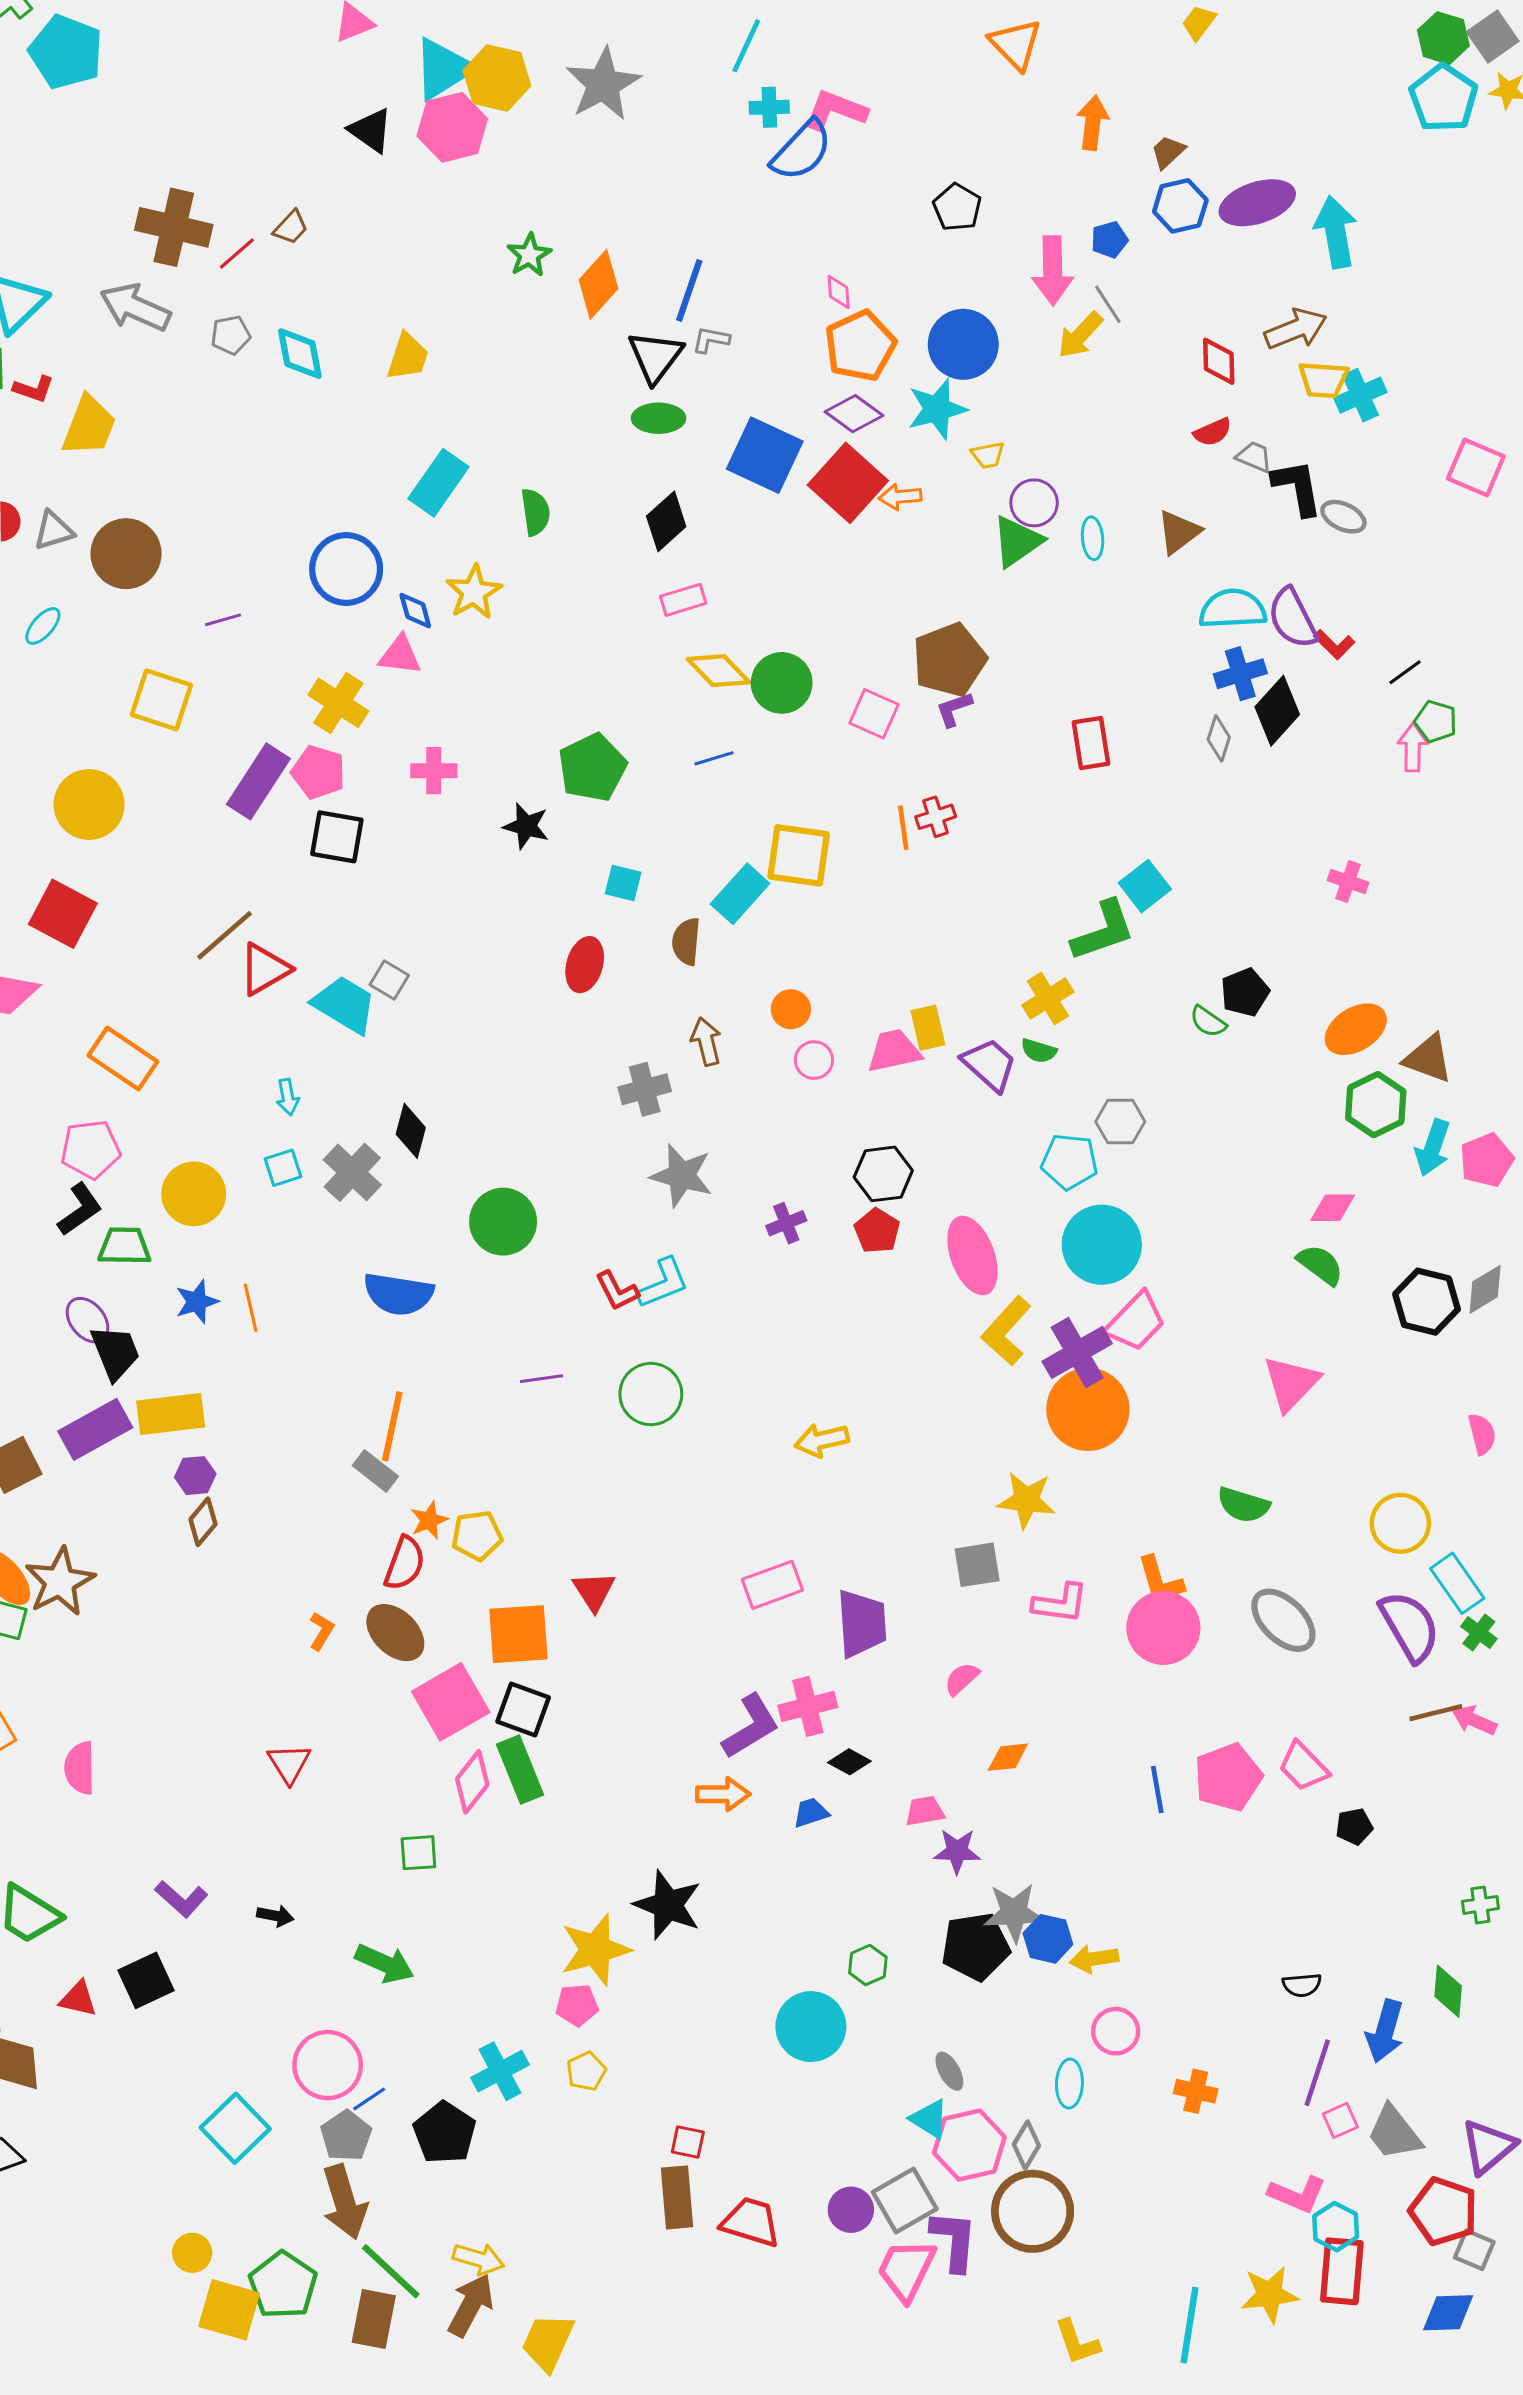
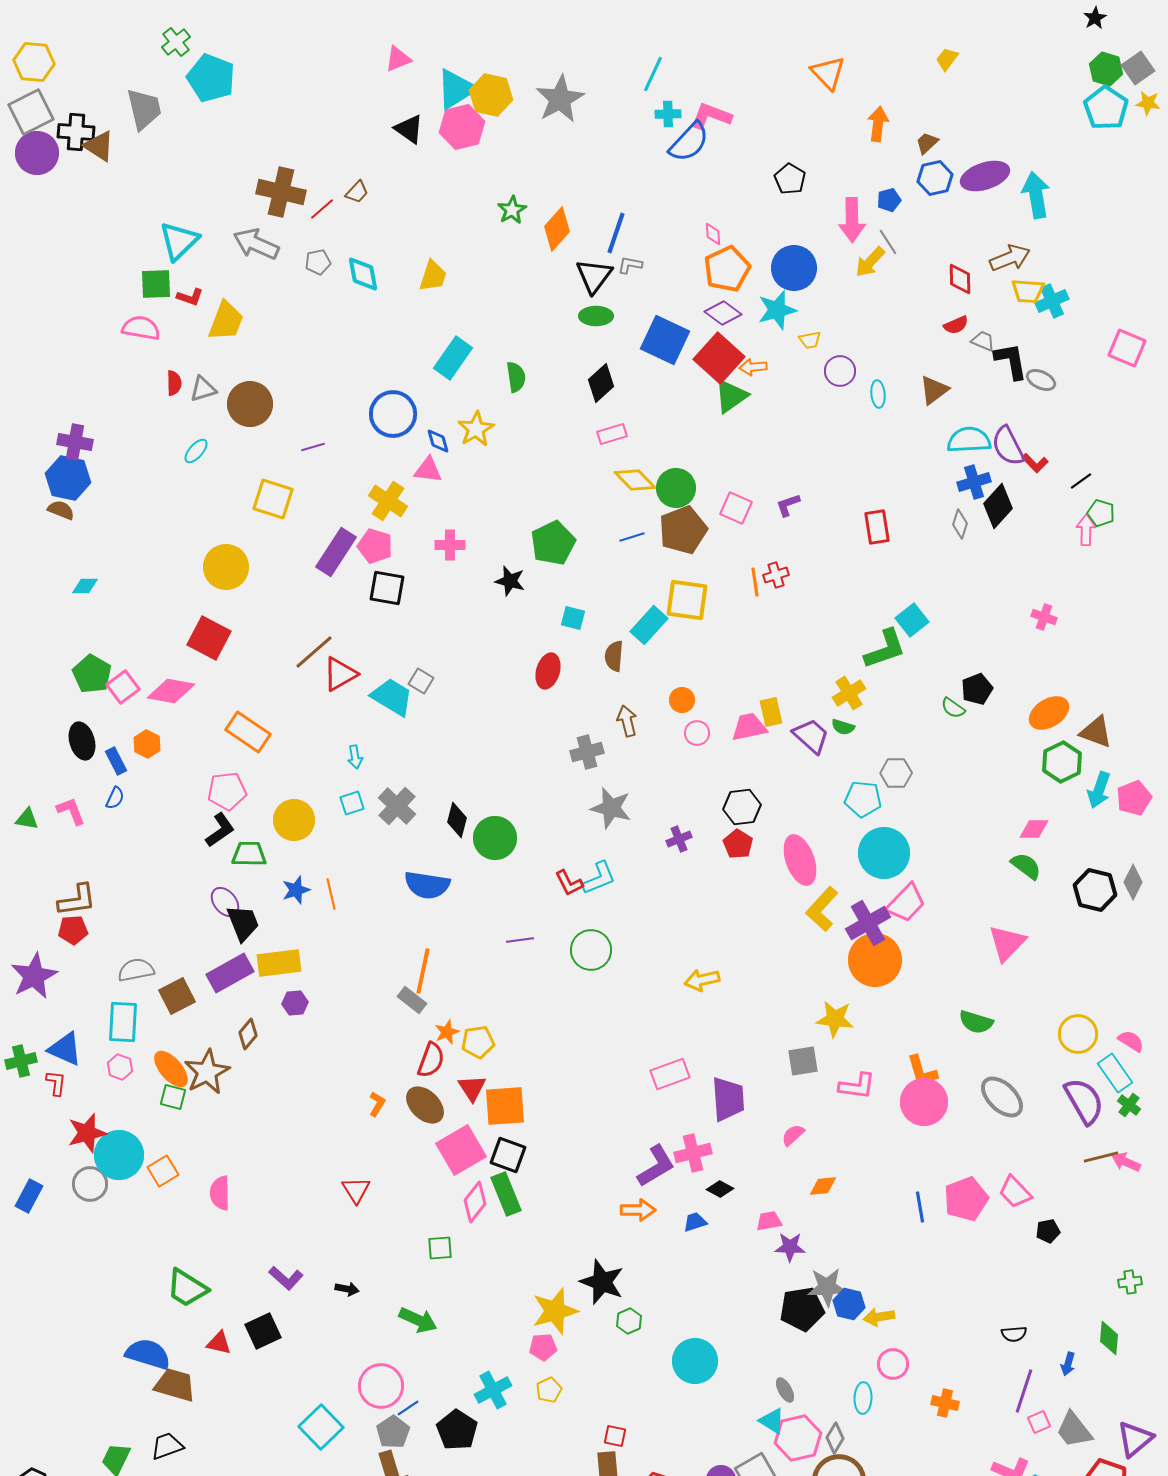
green triangle: (1017, 541) -> (731, 396), moved
brown pentagon: (949, 660) -> (683, 530), moved
black diamond: (411, 1131) -> (457, 820), moved
gray diamond: (1485, 1289) -> (1133, 882), turned -32
pink semicircle: (1482, 1434) -> (1131, 1041), moved, turned -44
brown diamond: (203, 1522) -> (248, 1034), moved
red triangle: (594, 1591) -> (472, 1088), moved
green hexagon: (868, 1965) -> (629, 1321), moved
blue arrow: (1385, 2031) -> (1068, 1364), size x0.6

